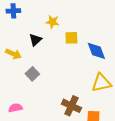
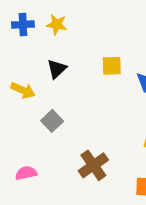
yellow star: (52, 22) -> (57, 24), moved
brown cross: (71, 106) -> (93, 165), moved, turned 30

